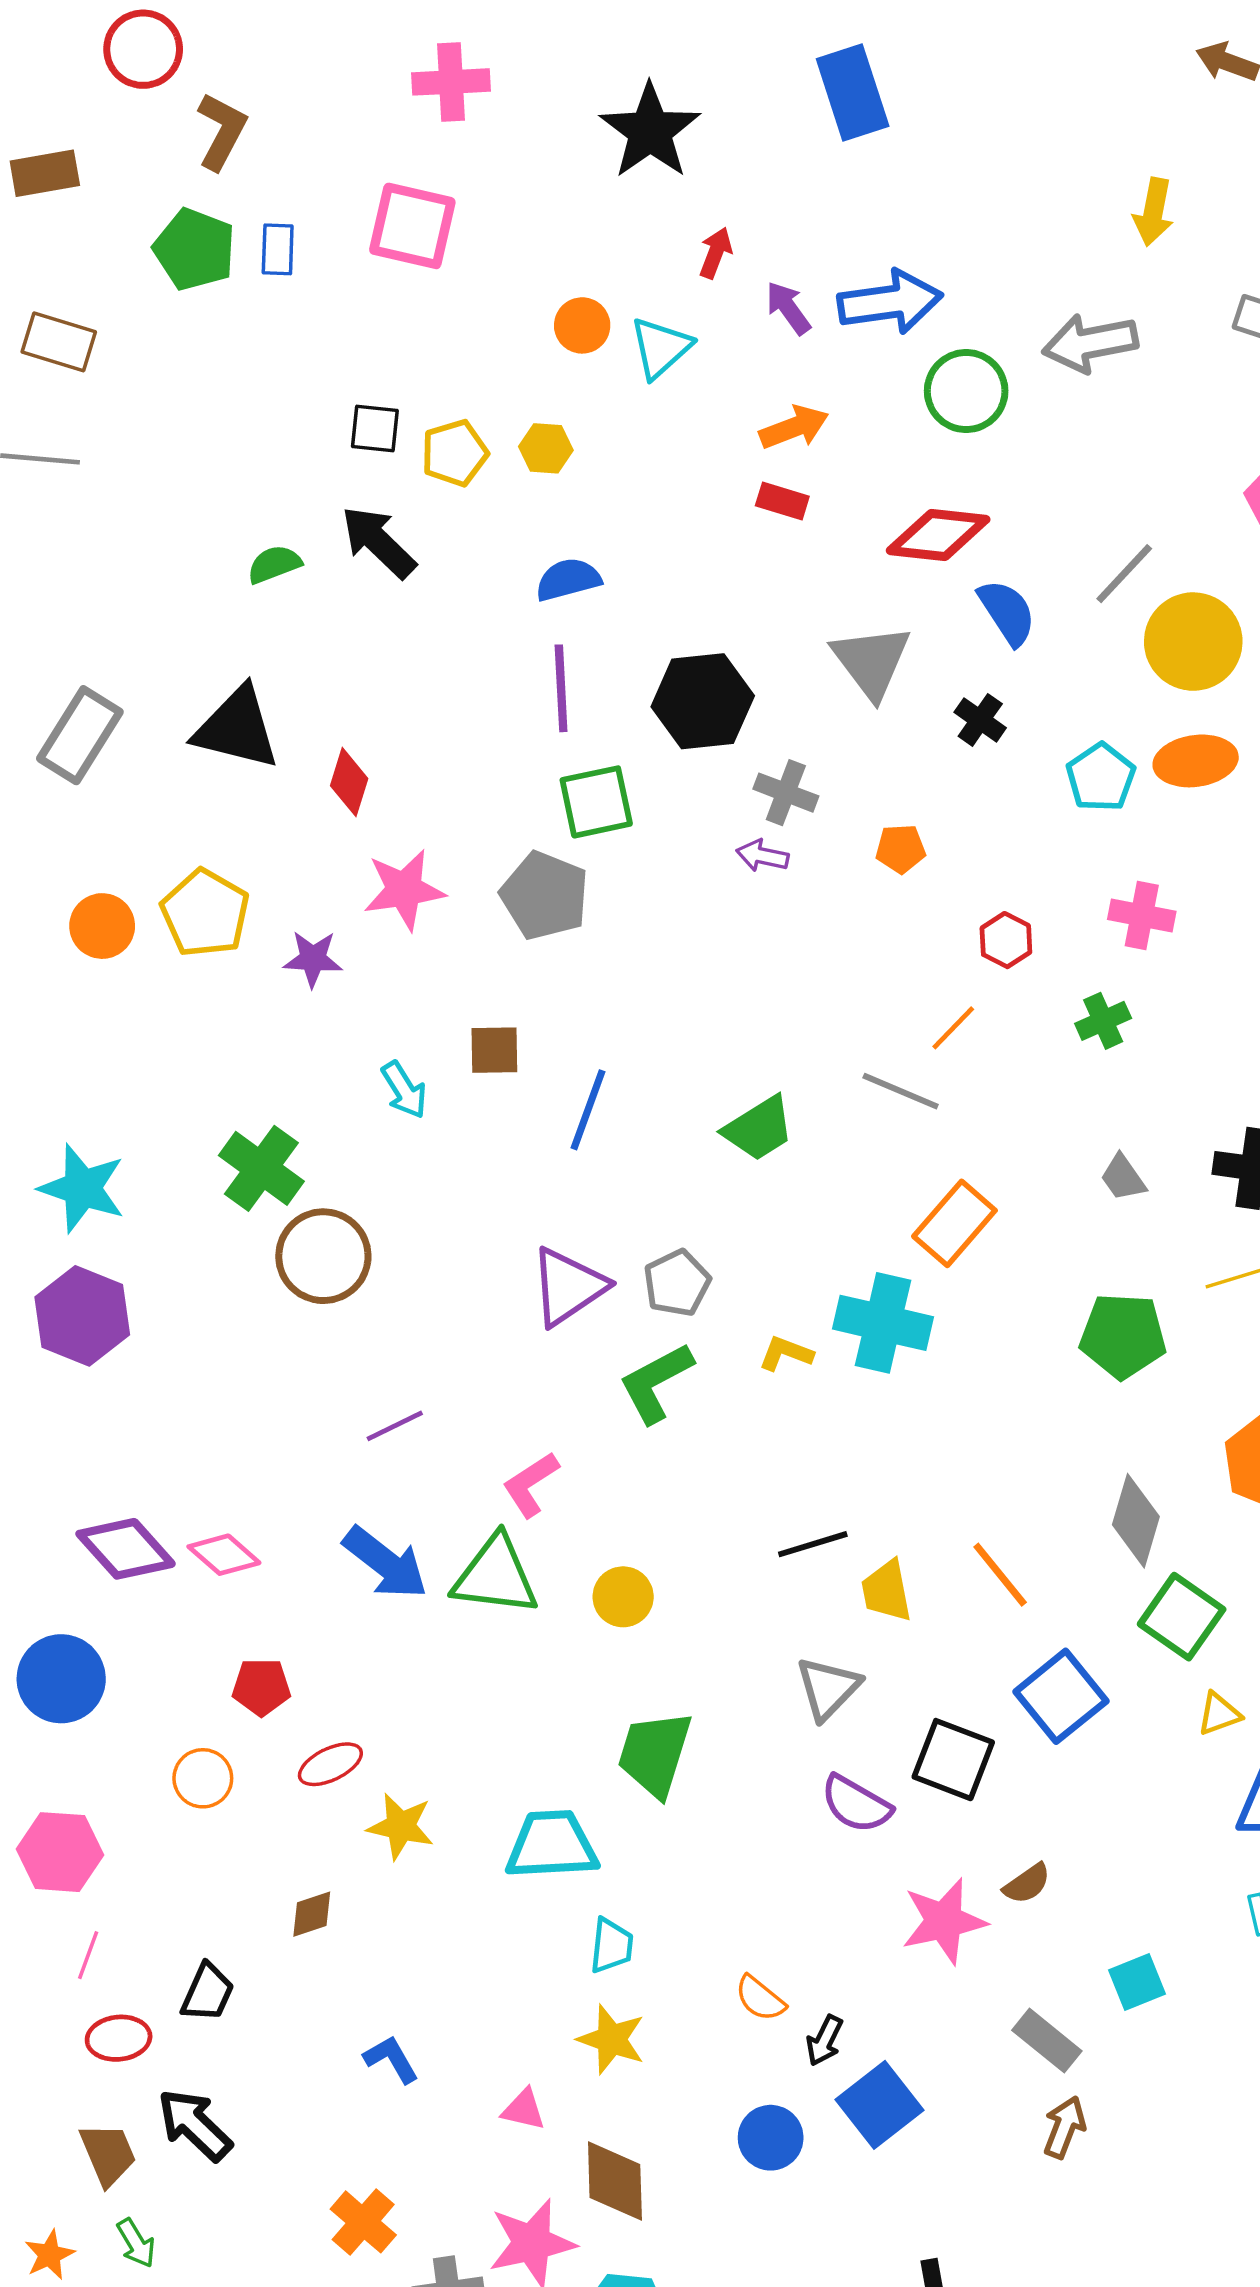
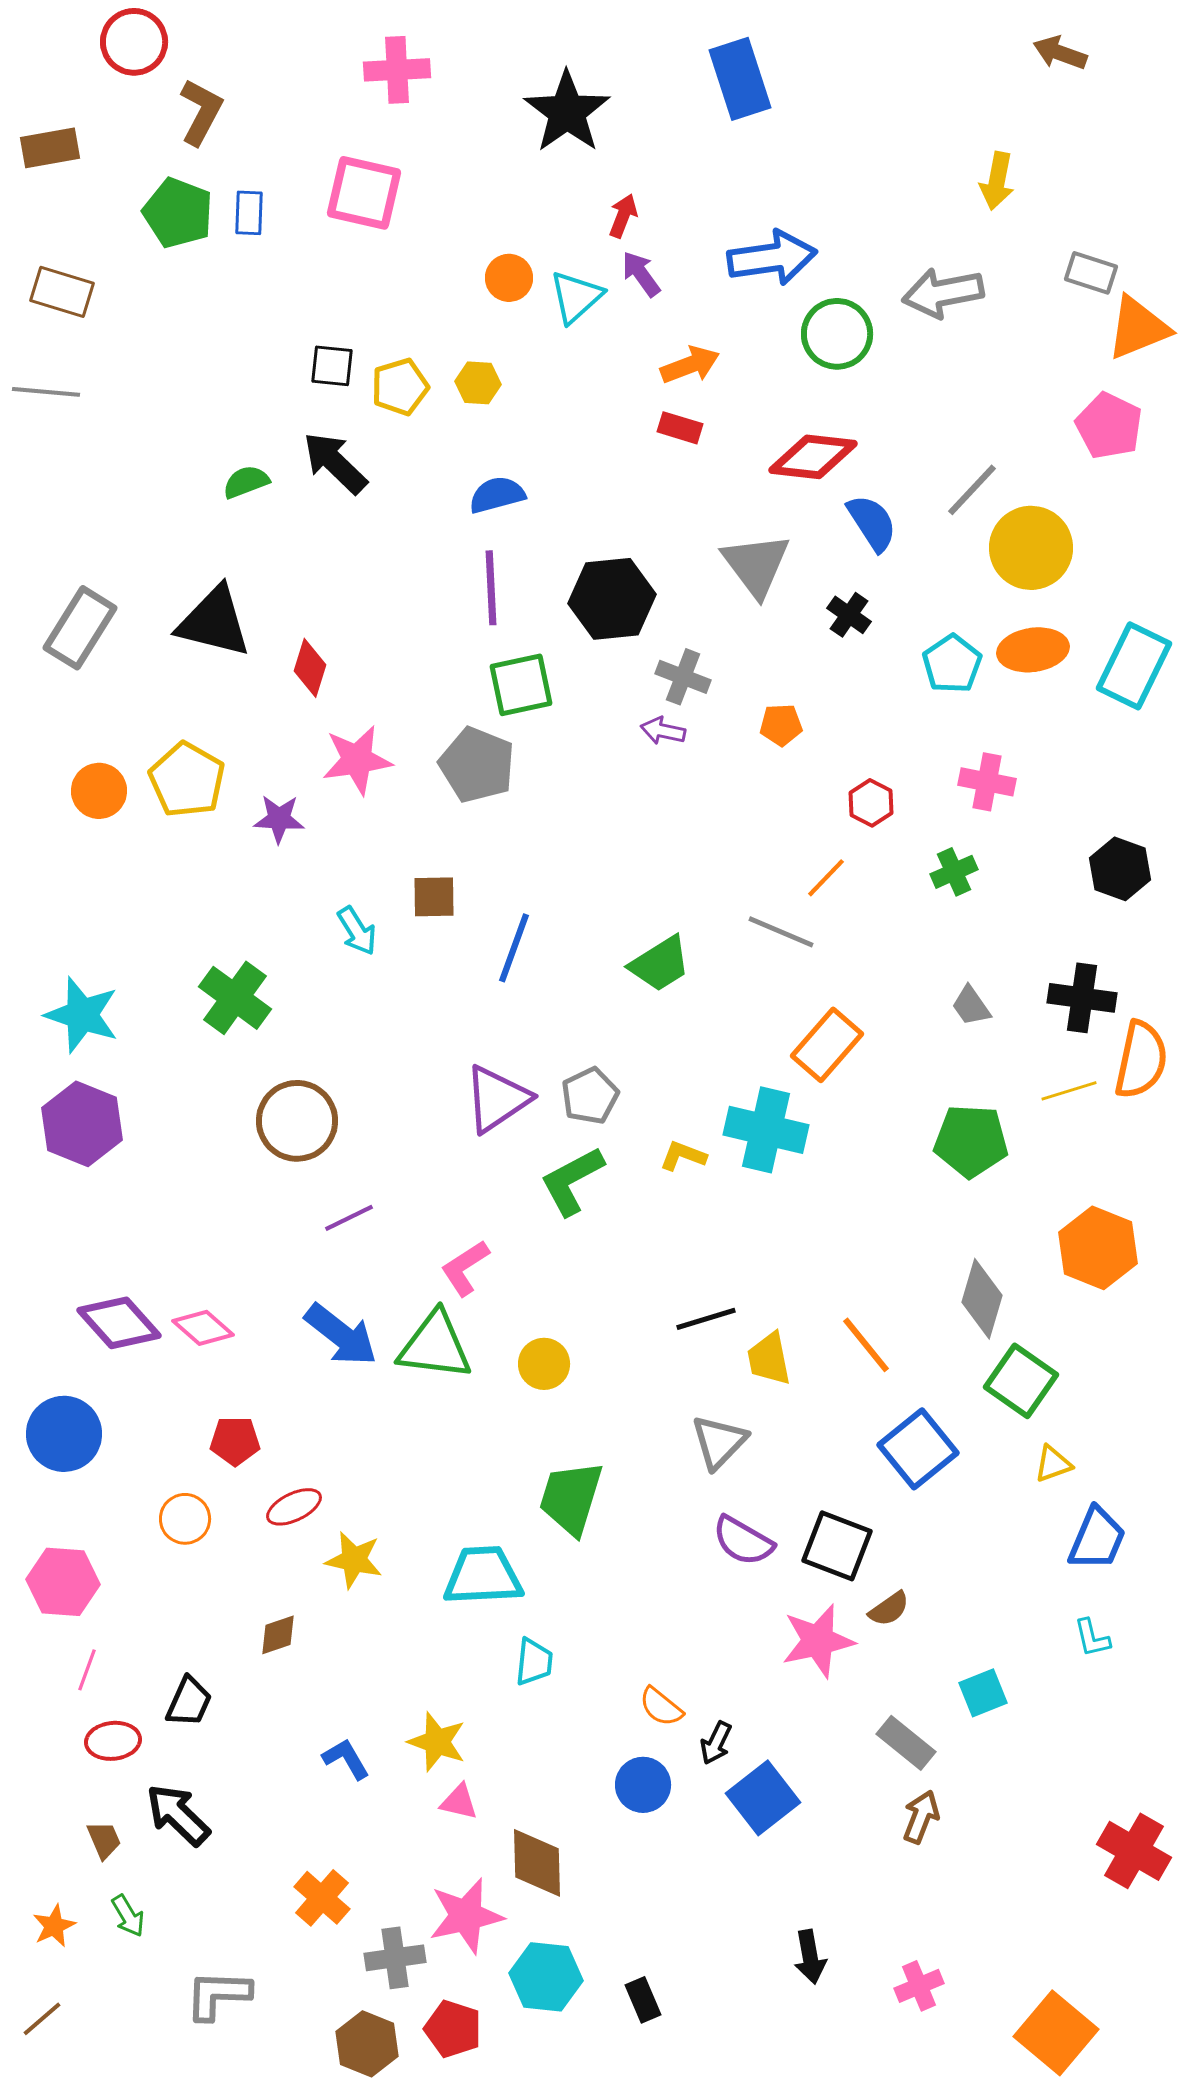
purple arrow: (788, 308) -> (641, 274), moved
brown circle: (323, 1256) -> (297, 1121), moved
black square: (953, 1760) -> (837, 1546), moved
yellow star: (611, 2039) -> (437, 1742), moved
blue circle: (771, 2138) -> (643, 1785), moved
brown trapezoid: (108, 2154) -> (104, 1840), size x0.7

